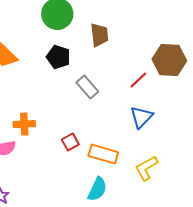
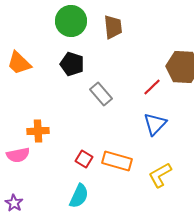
brown trapezoid: (99, 35) -> (113, 27), moved
red square: (70, 142) -> (84, 159), moved, turned -30
cyan semicircle: (97, 189) -> (79, 196), moved

